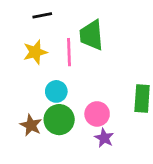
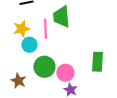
cyan circle: (56, 91) -> (29, 45), moved
green circle: (59, 120) -> (44, 67), moved

